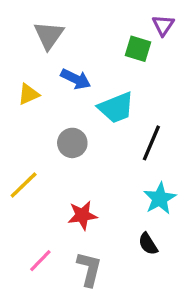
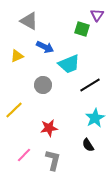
gray triangle: (49, 35) -> (29, 21), turned -36
black line: (151, 143) -> (90, 85), turned 35

